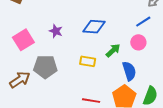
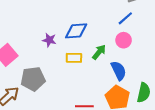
purple star: (56, 31) -> (49, 40), moved
yellow rectangle: (88, 61) -> (74, 58), moved

